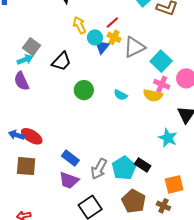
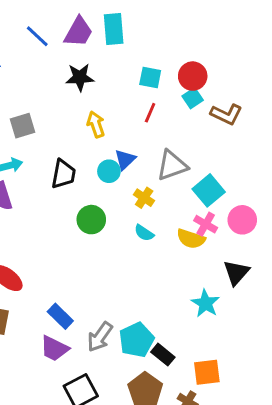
red line: (112, 22) -> (150, 113), moved, turned -32
cyan circle: (95, 37) -> (109, 171), moved
yellow cross: (114, 37) -> (144, 198), moved
gray square: (32, 47) -> (23, 126), moved, turned 30
black trapezoid: (61, 61) -> (64, 174), turned -40
black rectangle: (143, 165) -> (163, 355), moved

